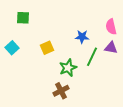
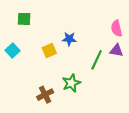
blue star: (82, 37) -> (69, 39), moved
green star: (68, 68) -> (71, 83), moved
brown cross: (61, 91) -> (45, 95), moved

